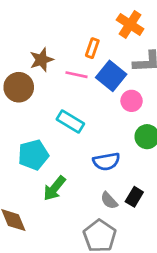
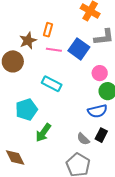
orange rectangle: (92, 48) -> (48, 30), moved
pink circle: (132, 101) -> (100, 73), moved
blue semicircle: (106, 161) -> (97, 111), moved

